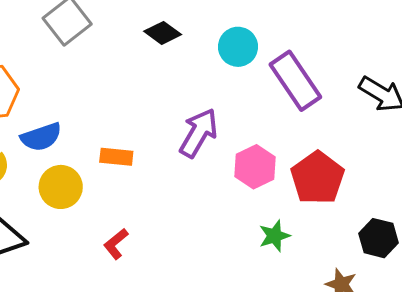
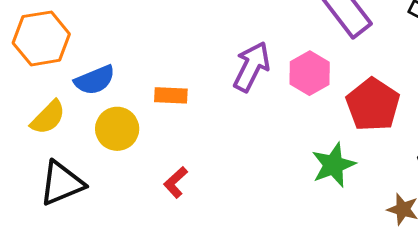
pink hexagon: (255, 167) -> (310, 73), moved
green star: (274, 236) -> (333, 165), size x1.4

